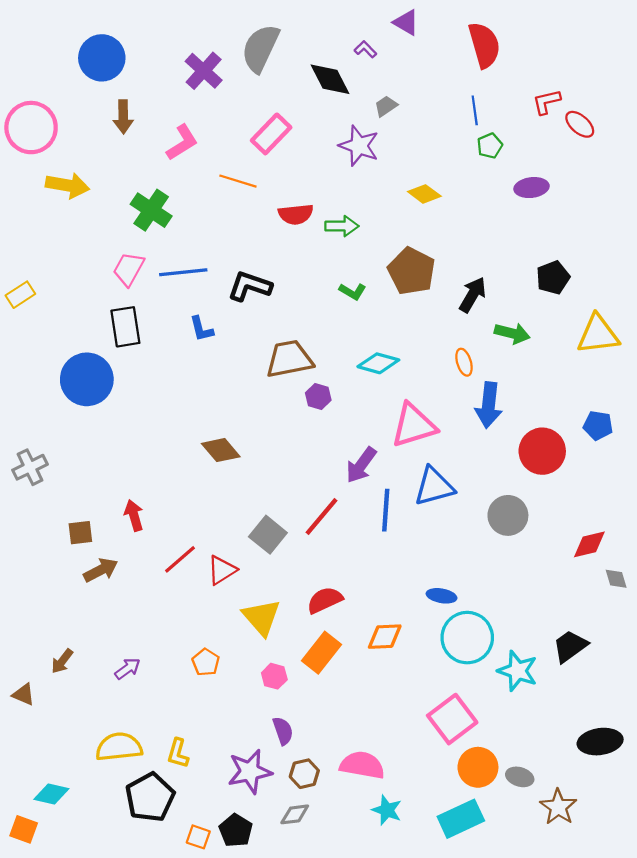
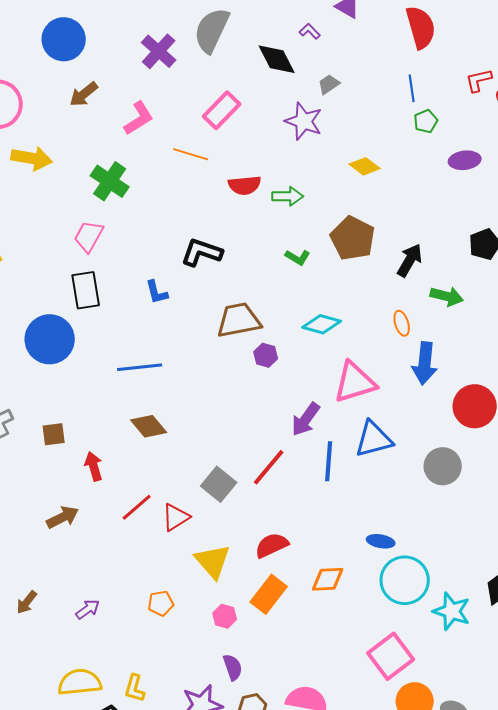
brown arrow: (123, 117) -> (84, 94), turned 52
blue line: (183, 272) -> (140, 367), moved
brown diamond: (221, 450) -> (149, 426), moved
brown square: (80, 533) -> (54, 434), moved
orange pentagon: (206, 662) -> (161, 603), turned 30

